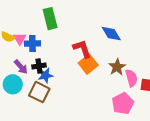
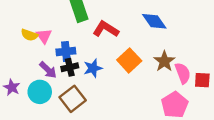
blue cross: (32, 44) -> (66, 51), moved
red L-shape: (82, 49) -> (106, 29), moved, turned -35
blue star: (45, 75) -> (93, 68), moved
brown square: (39, 92) -> (73, 99), turned 30

